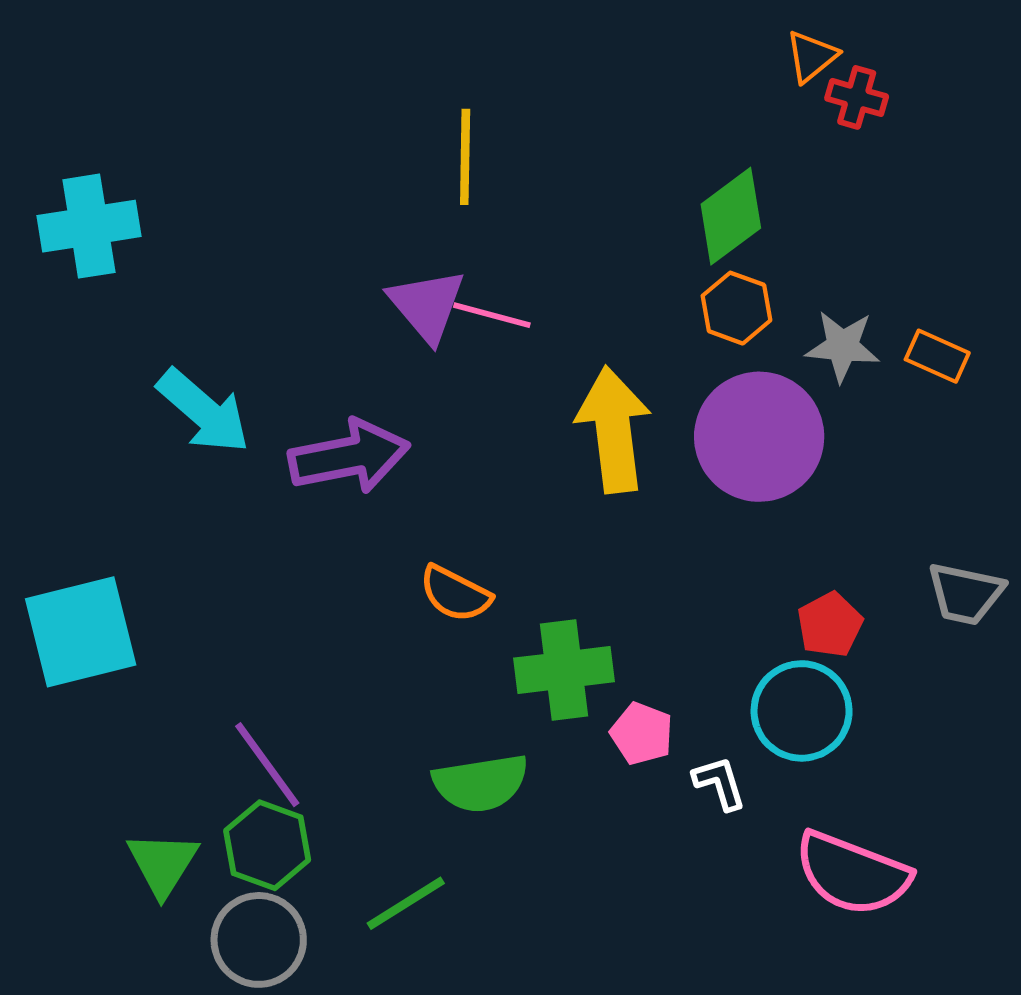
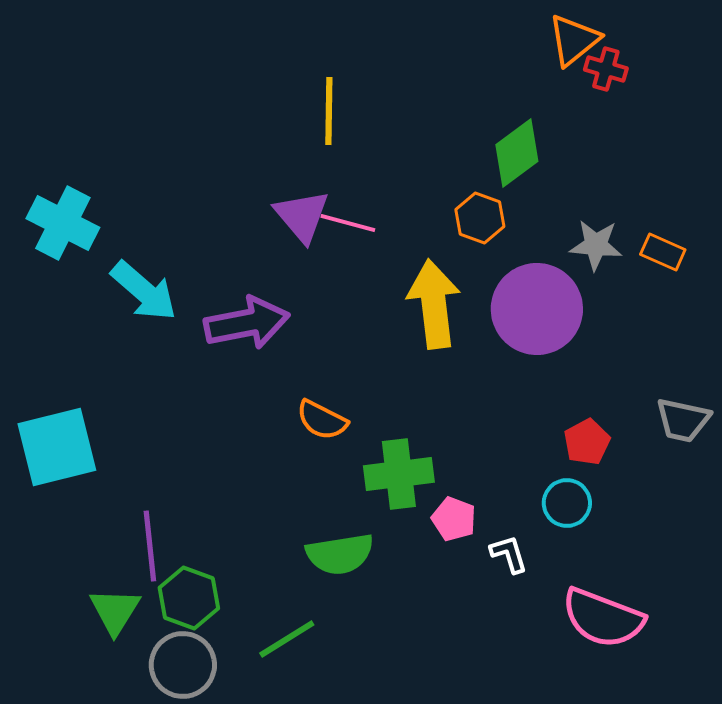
orange triangle: (811, 56) -> (574, 40), size x1.4
cyan cross: (89, 226) -> (63, 223), moved, turned 36
orange hexagon: (736, 308) -> (480, 218), moved
cyan circle: (802, 711) -> (567, 503), size x0.7
purple line: (267, 765) -> (150, 546), moved, turned 30

